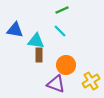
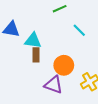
cyan line: (60, 31) -> (79, 30), moved

